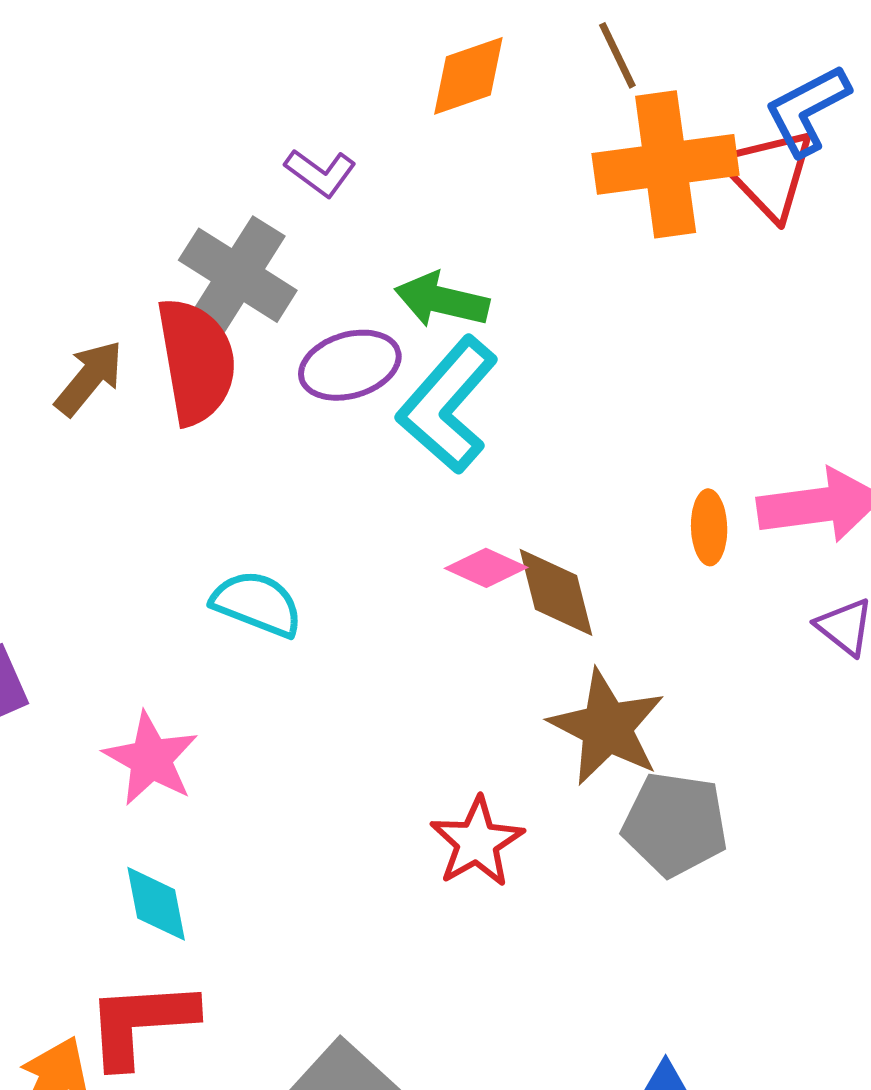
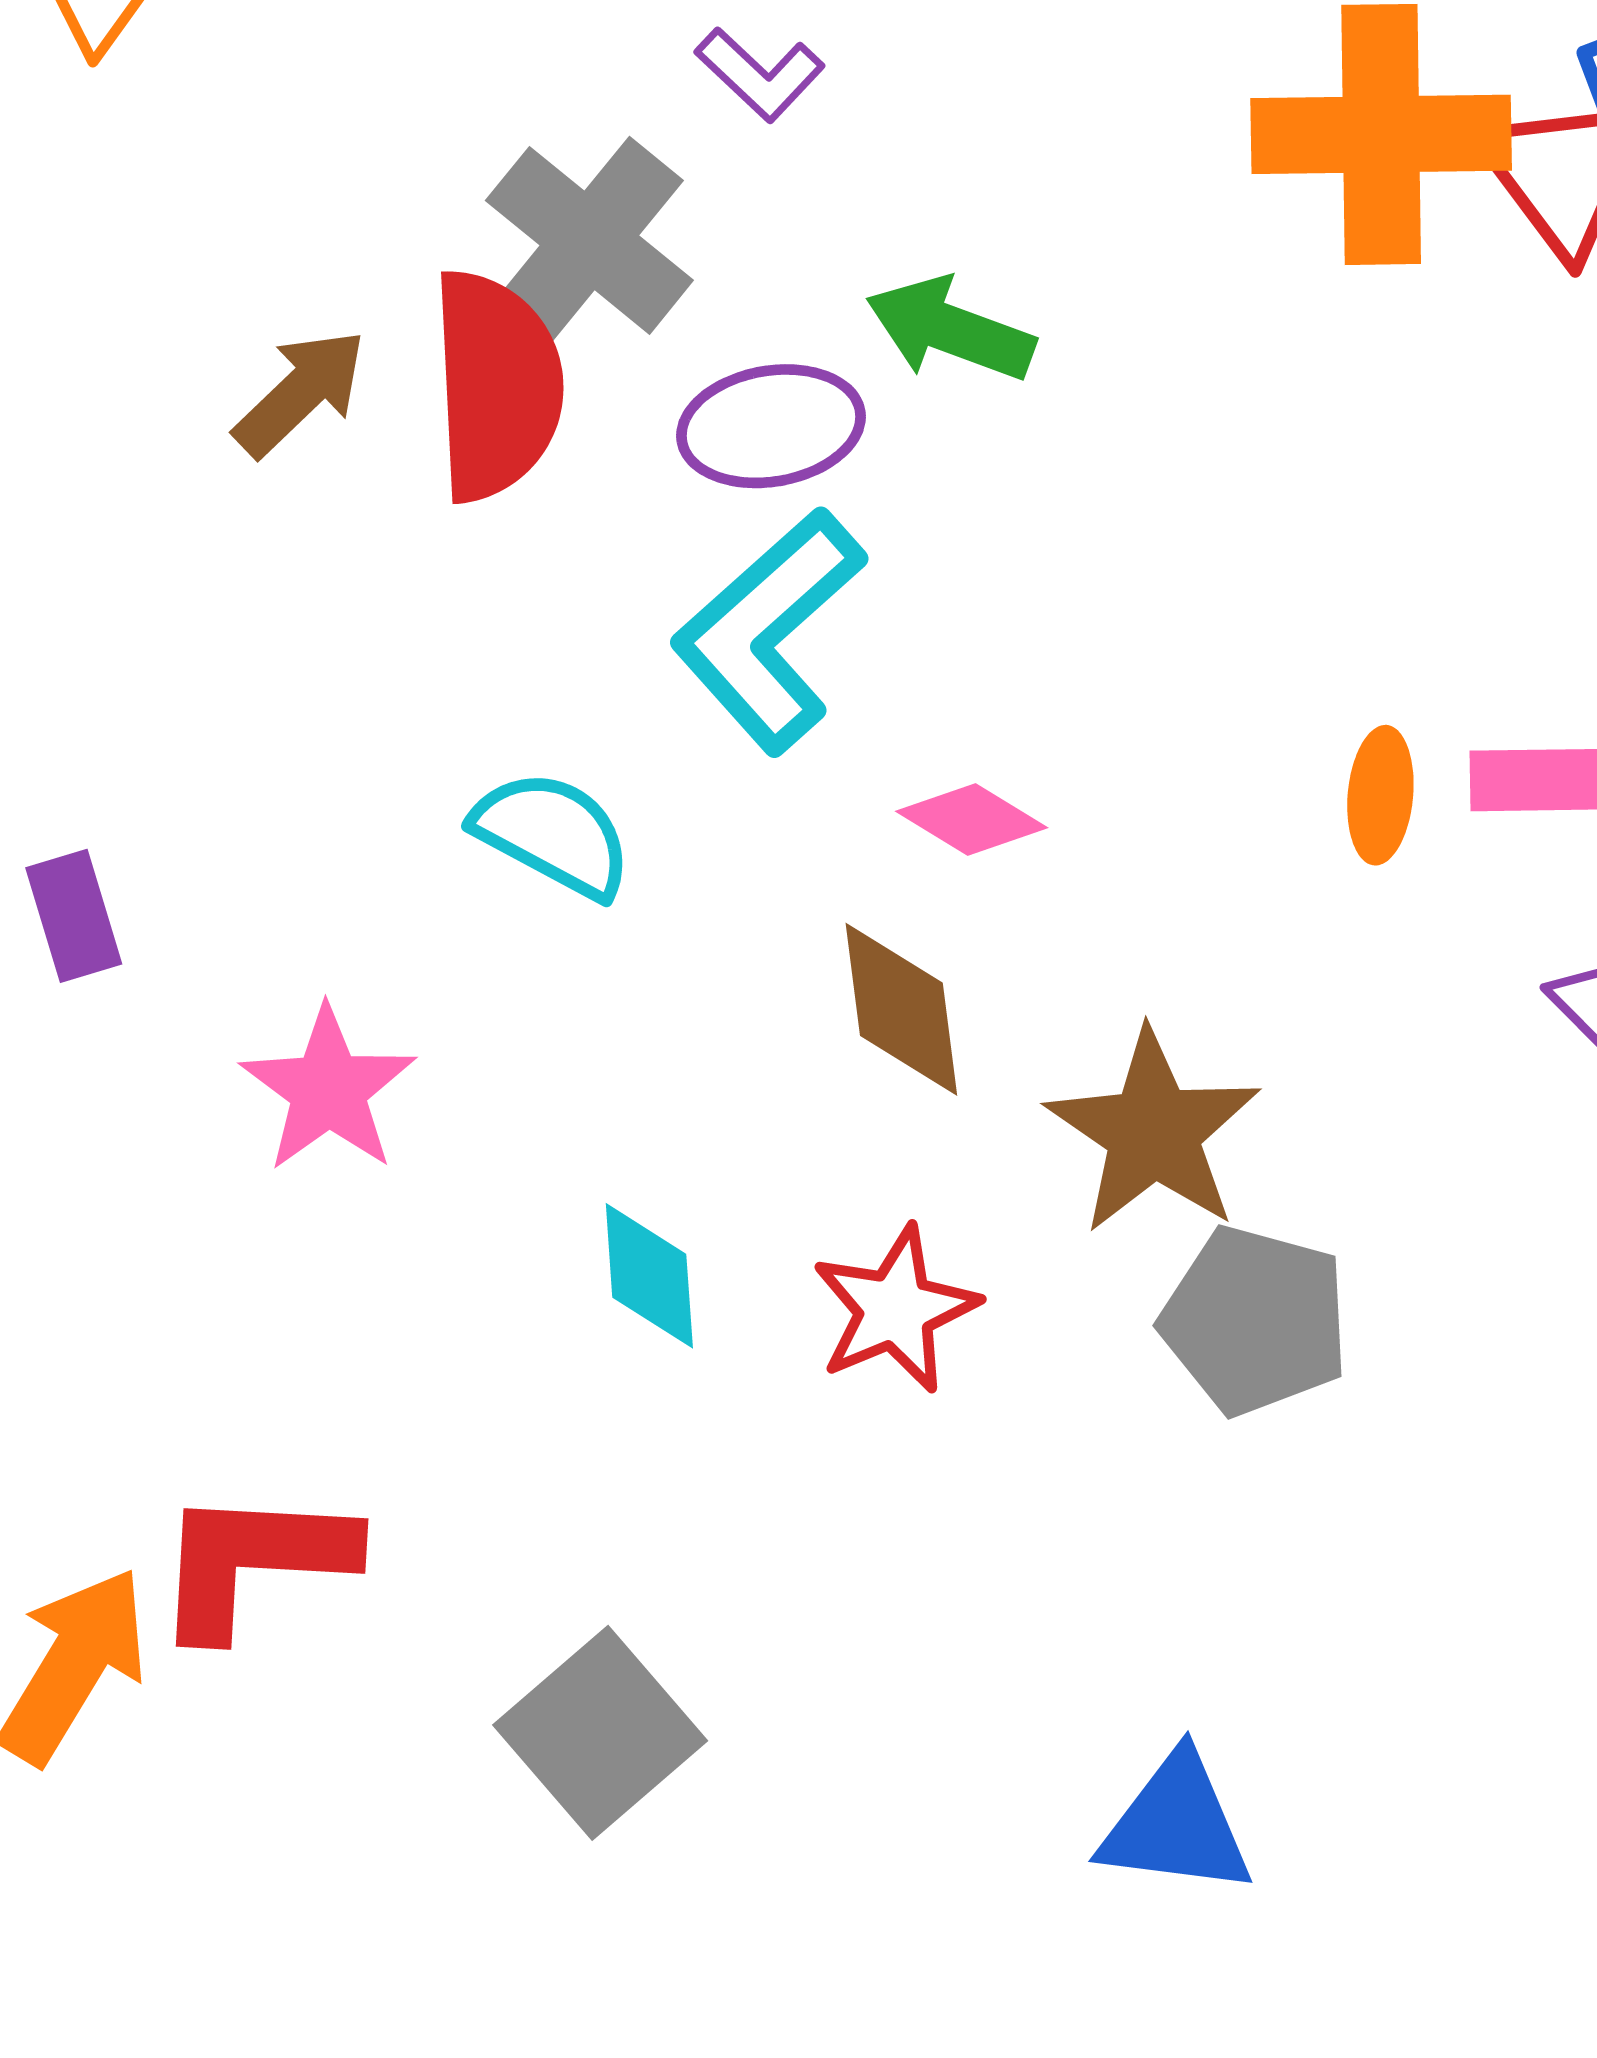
cyan L-shape: (448, 405) -> (769, 631), moved
brown diamond: (556, 592) -> (901, 1009), moved
cyan diamond: (156, 904) -> (649, 1276), moved

